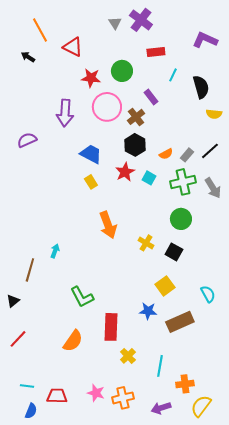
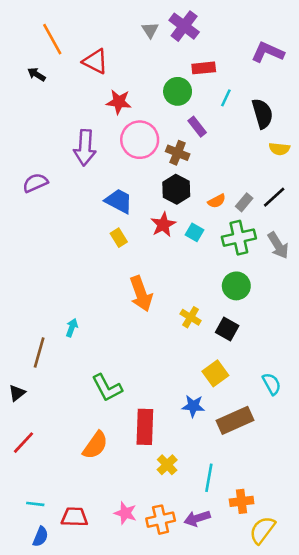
green circle: (122, 71) -> (178, 91), moved
brown cross: (136, 117) -> (178, 153), turned -30
purple arrow: (161, 408) -> (197, 518), moved

